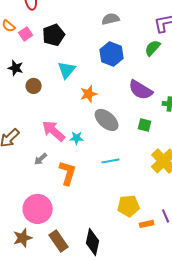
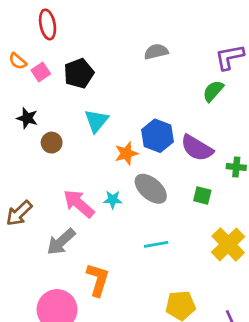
blue hexagon: (112, 54) -> (158, 136), moved
cyan star: (77, 138) -> (113, 200), moved
gray arrow: (41, 159) -> (61, 242), size x1.6
orange L-shape: (68, 173) -> (98, 280), moved

